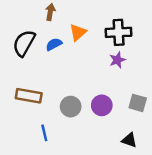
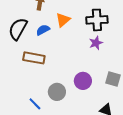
brown rectangle: (29, 96) -> (34, 58), moved
gray circle: (71, 107) -> (57, 92), moved
blue line: (44, 133) -> (35, 104), turned -32

